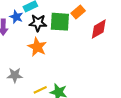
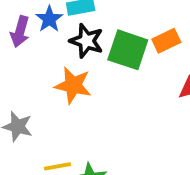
orange star: (37, 47) -> (73, 85), turned -30

